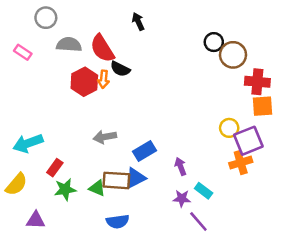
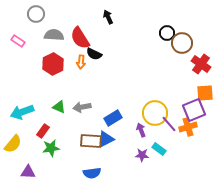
red hexagon: (84, 82) -> (53, 64), moved
red cross: (257, 82) -> (201, 64), turned 30
orange square: (262, 106) -> (205, 93), moved
yellow circle: (229, 128) -> (155, 113), moved, size x1.6
green triangle: (97, 188) -> (59, 107), moved
purple line: (198, 221) -> (169, 124), moved

